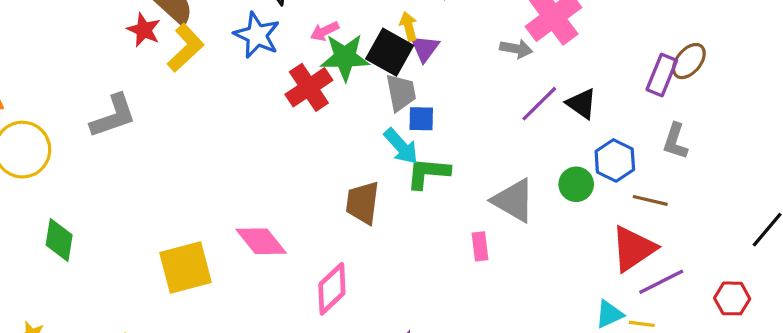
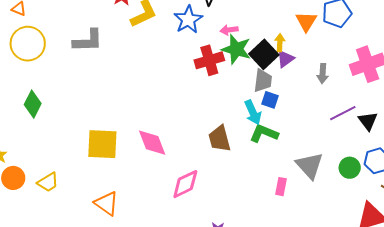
gray arrow: (516, 49) -> (323, 74), moved, turned 66
brown trapezoid: (363, 203) -> (220, 139), turned -40

